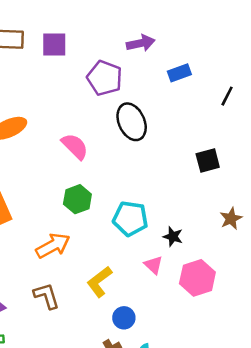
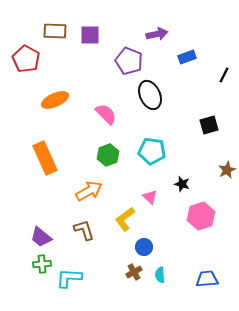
cyan pentagon: (130, 219) -> (152, 151), moved
pink triangle: (154, 265) -> (150, 197), moved

